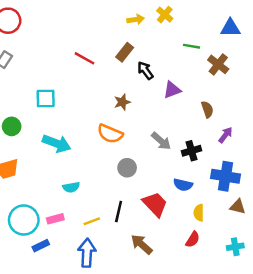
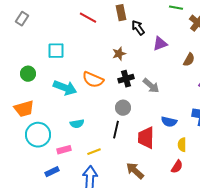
brown rectangle: (125, 52) -> (121, 13), turned -49
brown semicircle: (207, 109) -> (189, 60), turned 48
orange semicircle: (110, 134) -> (93, 80), moved
black cross: (191, 151) -> (126, 79), moved
red trapezoid: (155, 204) -> (146, 138), turned -135
black line: (119, 211) -> (116, 130), moved
cyan circle: (24, 220) -> (38, 135), moved

